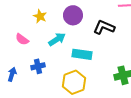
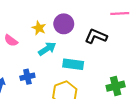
yellow star: (40, 16) -> (39, 28), moved
pink semicircle: (22, 39) -> (11, 40), moved

